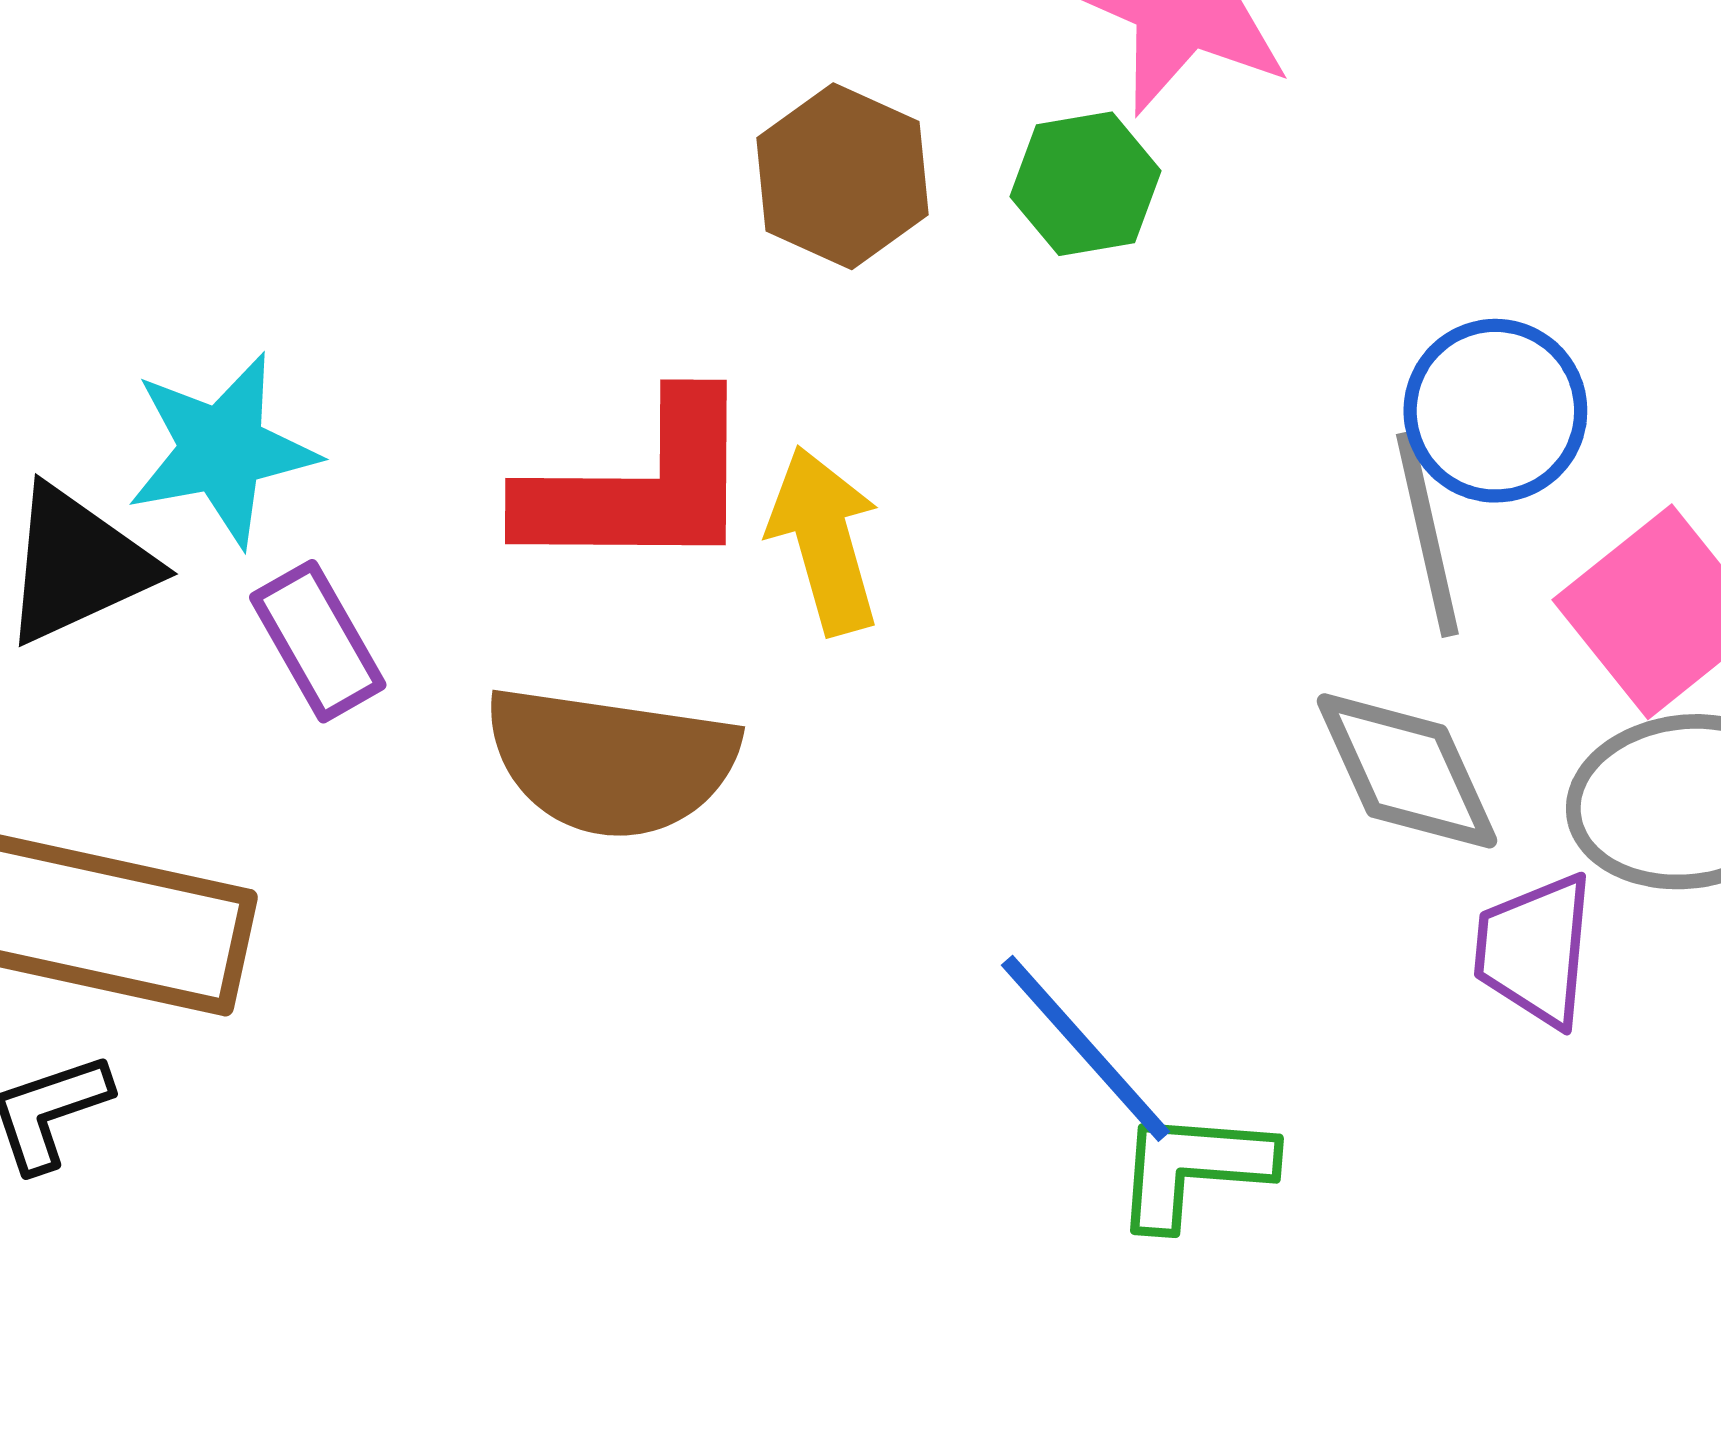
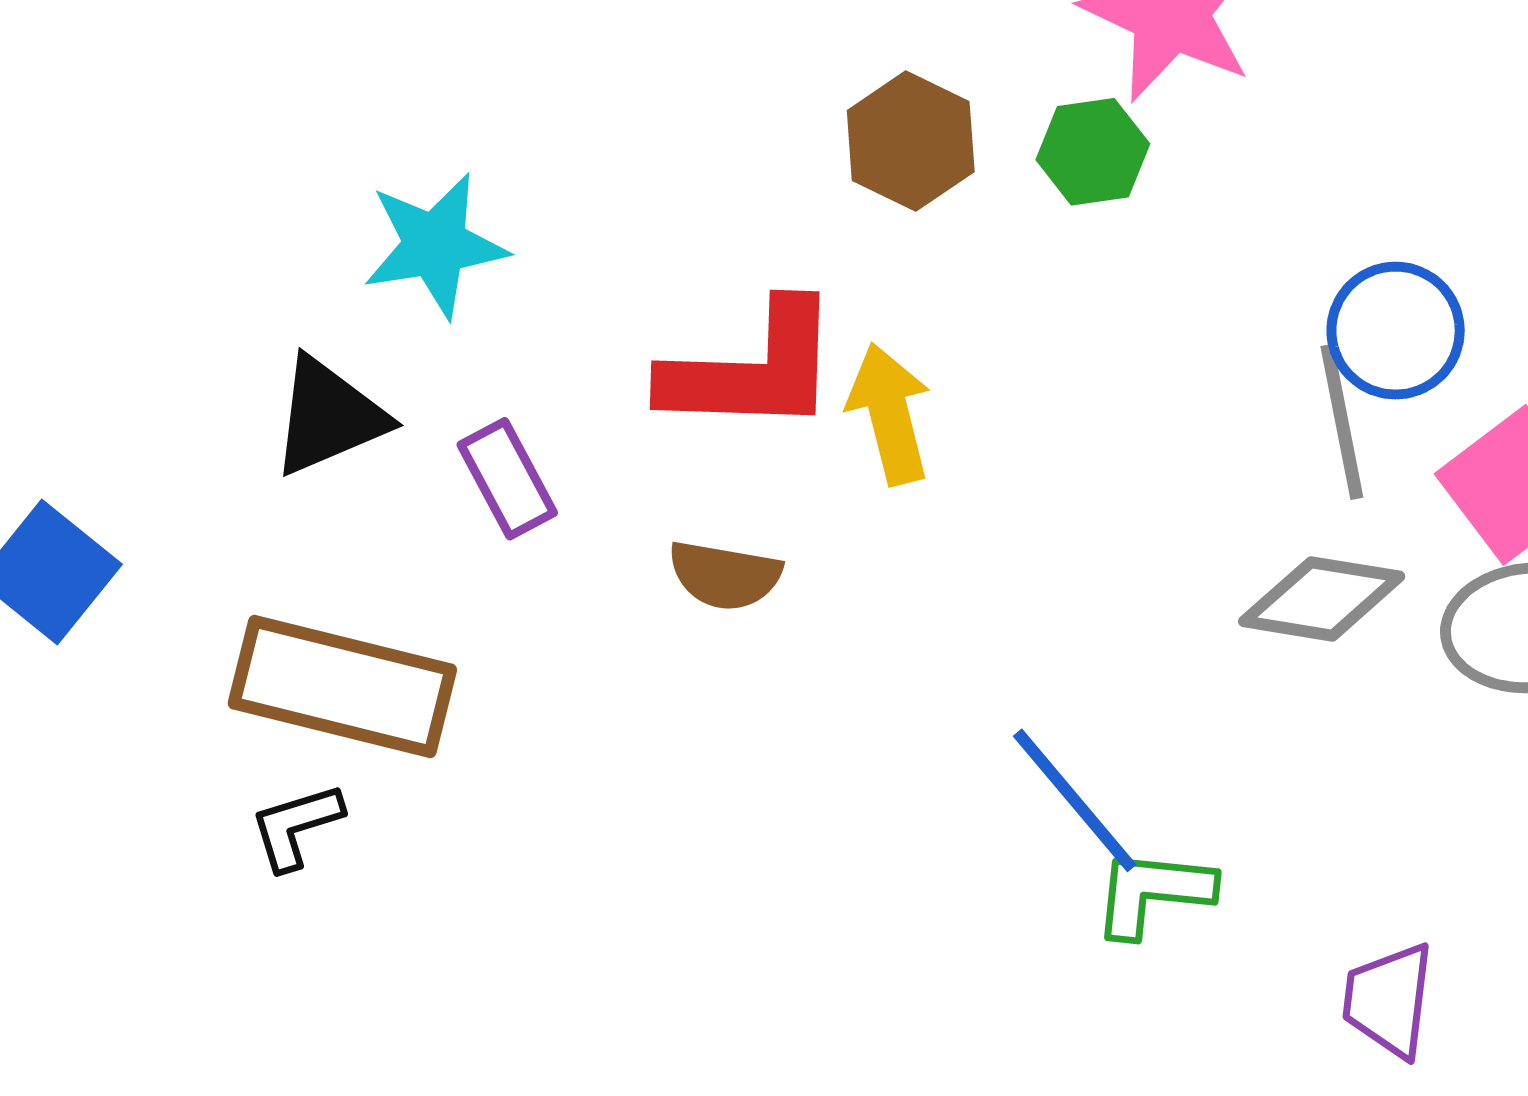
cyan star: (222, 450) -> (435, 245), moved
brown semicircle: (611, 762) -> (725, 575), size x0.6
gray diamond: (1407, 771) -> (1322, 599), turned -58
purple trapezoid: (1535, 950) -> (1389, 1000), moved

